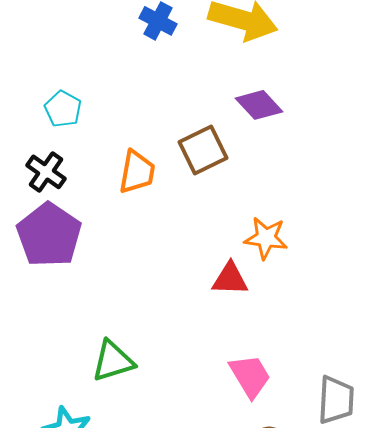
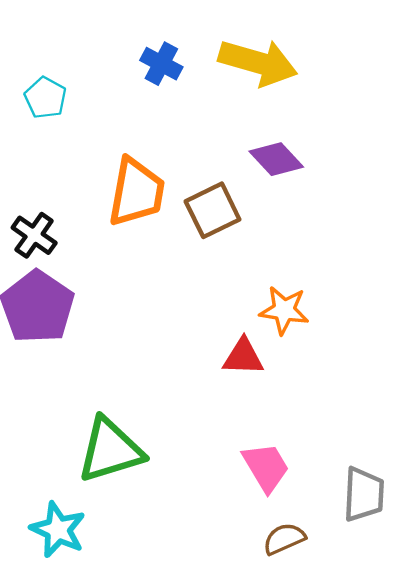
cyan pentagon: (63, 109) -> (45, 98), moved
orange trapezoid: (137, 172) -> (136, 192), moved, size x1.4
green triangle: (113, 361) -> (110, 450), size x1.4

